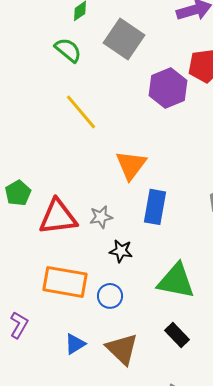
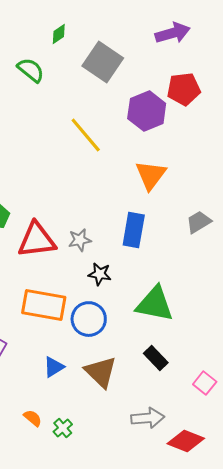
green semicircle: (68, 50) -> (31, 70), moved
yellow line: (81, 112) -> (86, 135), moved
orange triangle: (131, 165) -> (151, 175), moved
blue circle: (110, 296) -> (89, 319), size x1.4

